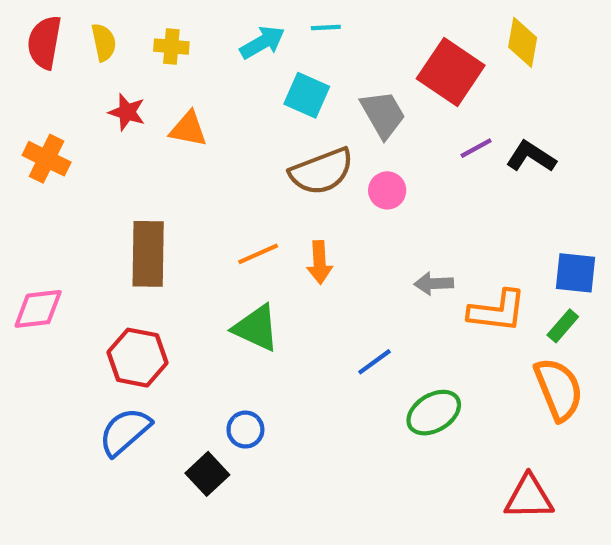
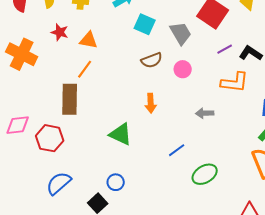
orange cross: (47, 159) -> (22, 54), size x1.4
brown semicircle: (322, 171) -> (152, 60), size x0.7
orange line: (258, 254) -> (85, 69), moved, turned -30
orange L-shape: (497, 311) -> (235, 82), moved
red hexagon: (138, 358) -> (50, 138), moved

